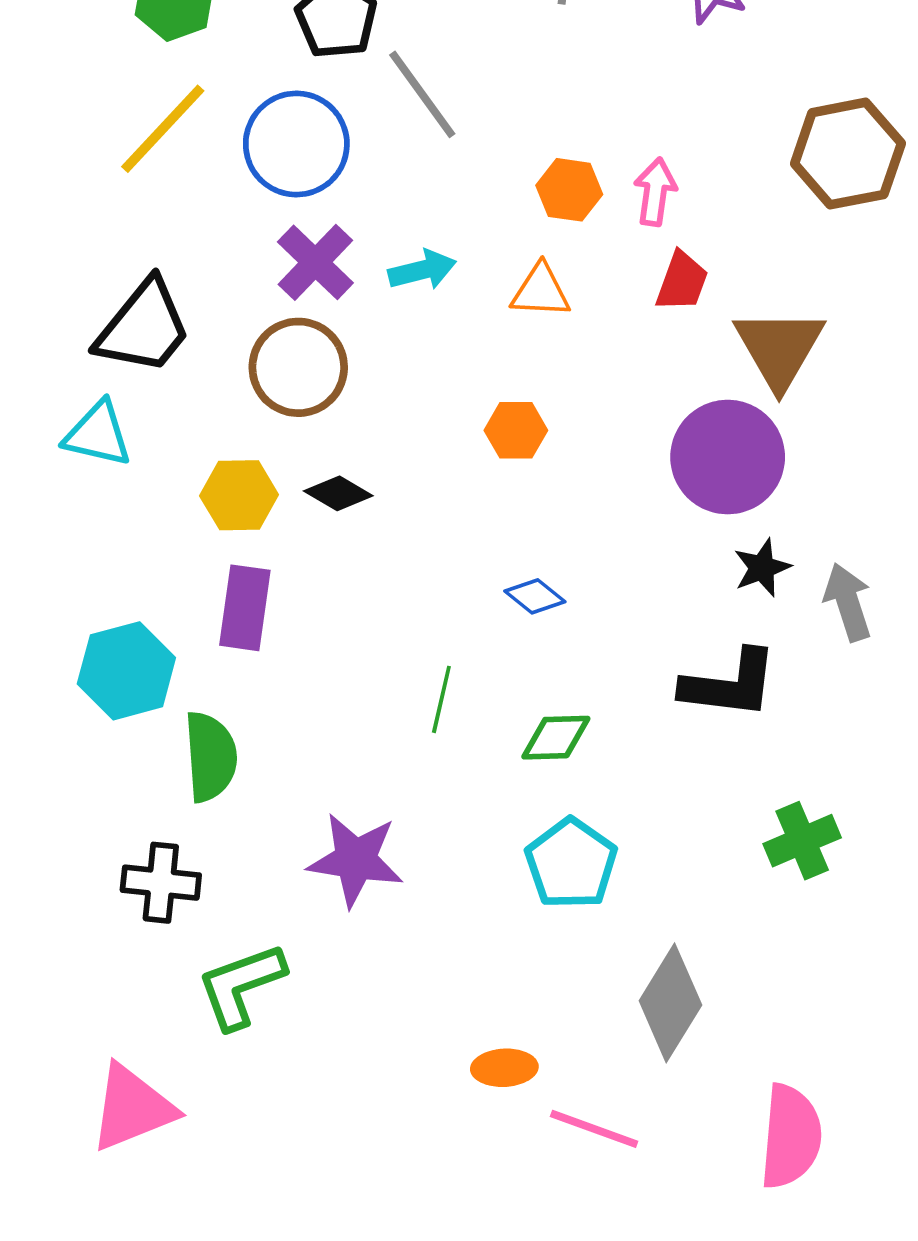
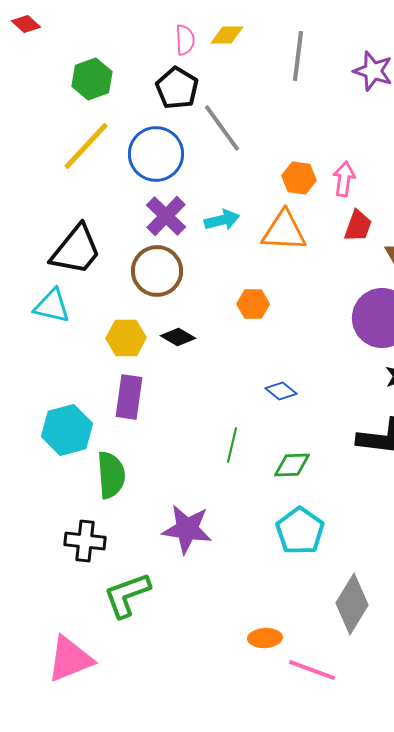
orange triangle: (541, 291) -> (284, 231), size x1.4
orange hexagon: (516, 430) -> (253, 304), moved

